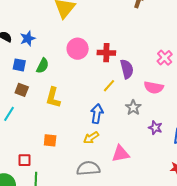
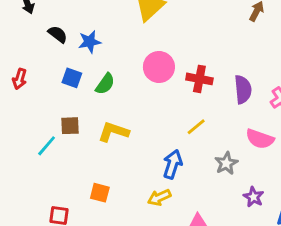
purple semicircle: (127, 69) -> (243, 89), moved
brown square: (22, 90) -> (70, 126), moved, turned -32
yellow L-shape: (53, 98) -> (113, 132), turned 85

